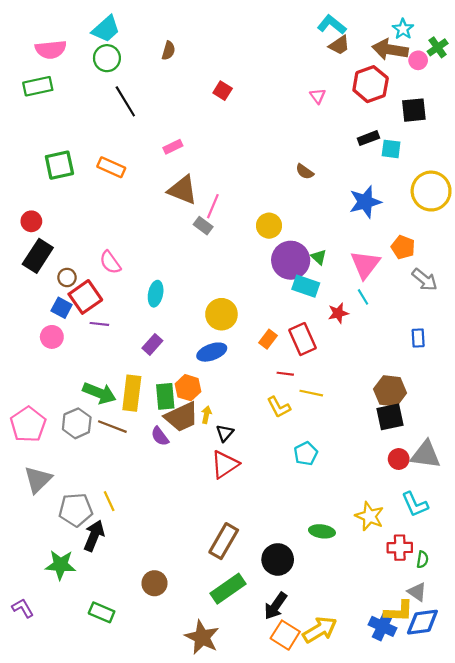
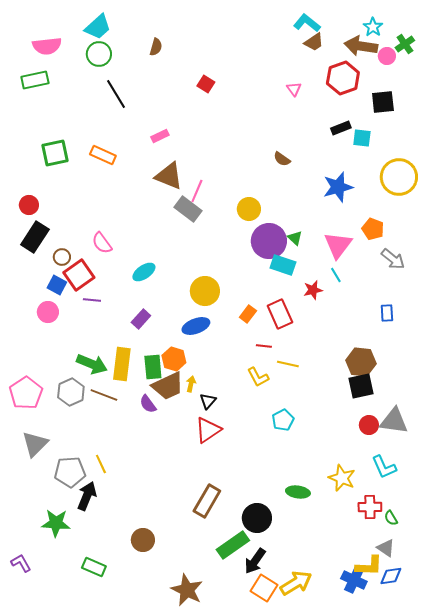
gray rectangle: (203, 226) -> (188, 209), size x1.5
cyan ellipse: (156, 294) -> (144, 272), turned 45
green semicircle: (422, 559) -> (391, 518), turned 140
green rectangle: (228, 589) -> (233, 545), moved
blue diamond: (422, 622) -> (391, 576), size x0.7

